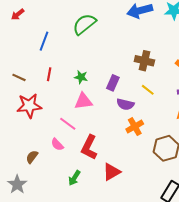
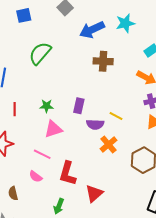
brown cross: (144, 61) -> (103, 61), moved
yellow line: (148, 90) -> (116, 116), moved
brown semicircle: (32, 157) -> (13, 193), turned -40

